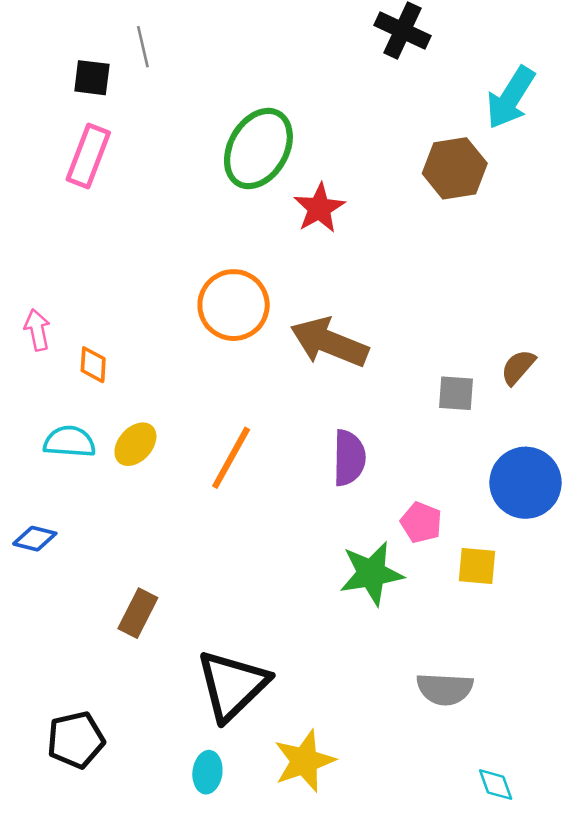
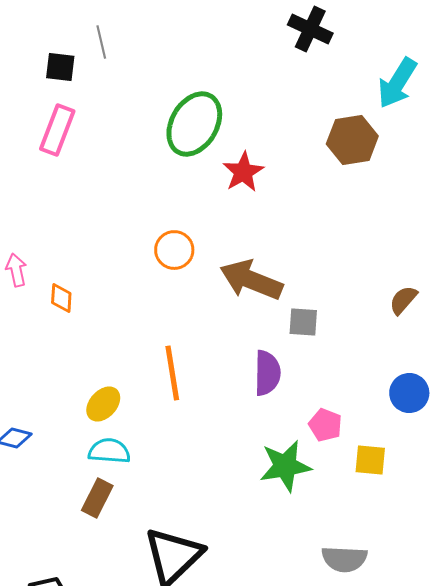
orange circle: (234, 305) -> (174, 250), size x0.7
gray square: (456, 393) -> (303, 322), moved
cyan semicircle: (70, 442) -> (109, 451), moved
yellow ellipse: (135, 444) -> (103, 404), moved
orange line: (231, 458) -> (172, 373), turned -38
blue circle: (525, 483) -> (409, 393), size x0.7

